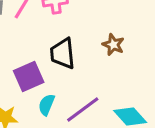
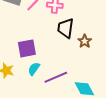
black trapezoid: (63, 53) -> (65, 28), moved

